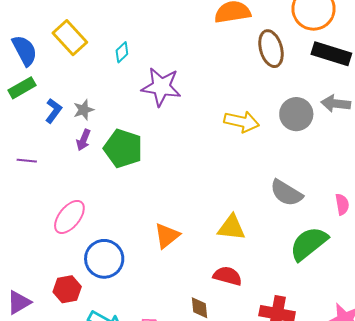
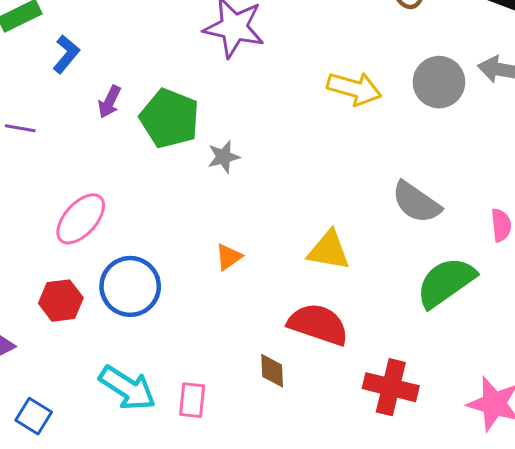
gray star: (84, 110) -> (224, 157), moved
orange triangle: (167, 236) -> (229, 257), size x0.7
red semicircle: (228, 276) -> (318, 324), size x1.4
red hexagon: (67, 289) -> (61, 301), moved

